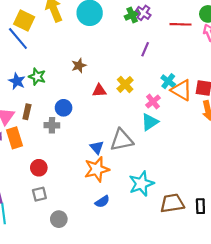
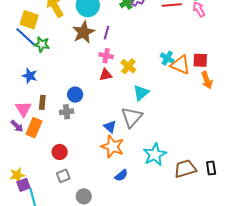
purple line: (145, 49) -> (106, 33), moved
brown star: (79, 65) -> (83, 32), moved, size x1.6
green star: (37, 77) -> (42, 44), moved
pink cross: (153, 102) -> (106, 56), moved, turned -32
cyan triangle: (150, 122) -> (141, 93), moved
orange rectangle: (14, 138) -> (34, 128), turned 48
gray triangle: (122, 140) -> (132, 117), turned -30
orange star: (97, 169) -> (112, 147), turned -30

